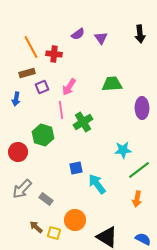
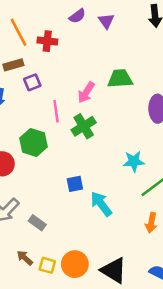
pink arrow: (69, 87) -> (86, 92), moved
orange circle: (75, 220) -> (75, 264), moved

